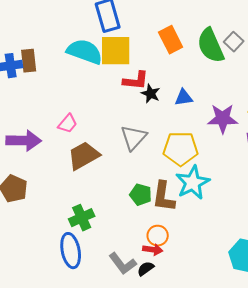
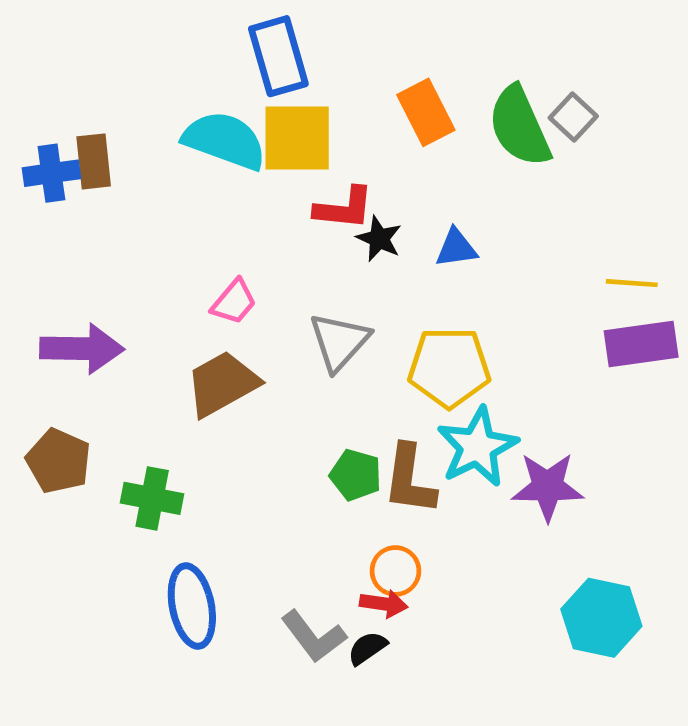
purple star: (223, 119) -> (548, 487), moved
pink trapezoid: (68, 124) -> (234, 302), moved
green cross: (82, 218) -> (152, 498), moved, turned 35

